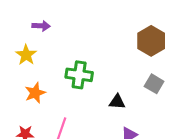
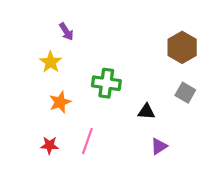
purple arrow: (41, 26) -> (66, 32), turned 54

